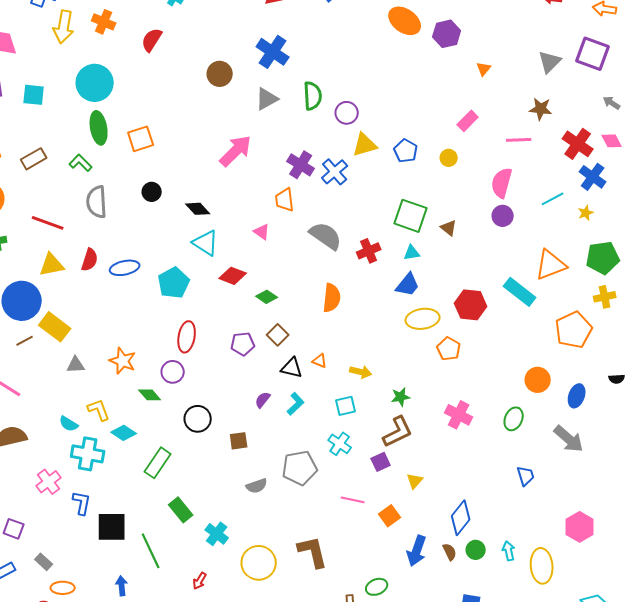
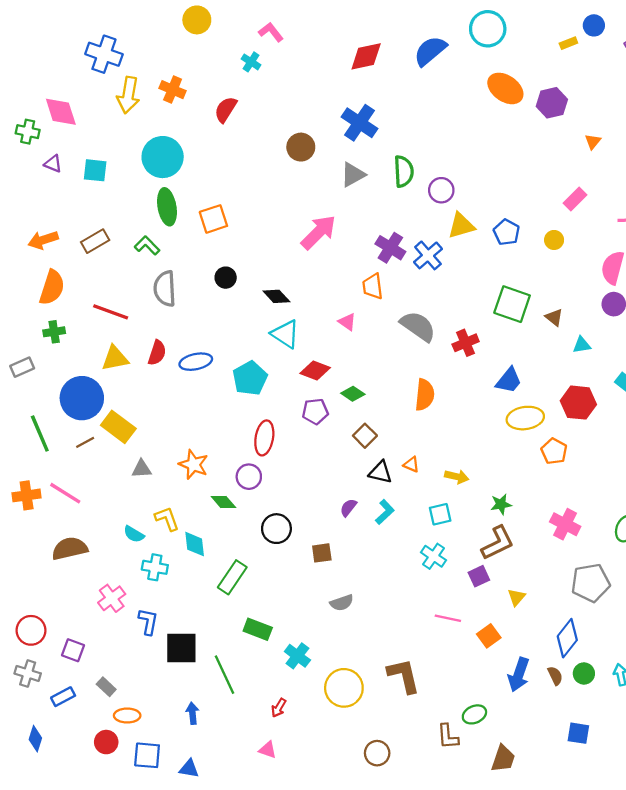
cyan triangle: (412, 253) -> (582, 345), moved
purple pentagon: (243, 344) -> (315, 411), moved
cyan diamond: (124, 433) -> (195, 544), turned 50
cyan cross: (88, 454) -> (155, 567), size x0.7
gray pentagon: (300, 468) -> (591, 583), moved
green rectangle: (181, 510) -> (258, 629), turned -30

